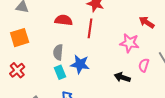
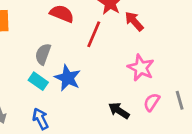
red arrow: (147, 22) -> (134, 21), moved
cyan rectangle: (60, 72) -> (38, 81), turned -48

